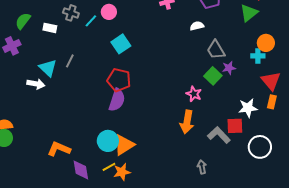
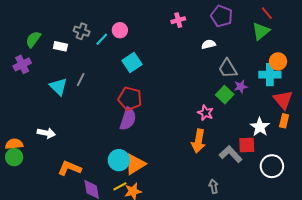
cyan cross: (258, 56) -> (270, 75), size x1.5
white arrow: (36, 84) -> (46, 133), moved
white star: (248, 108) -> (260, 127), turned -30

